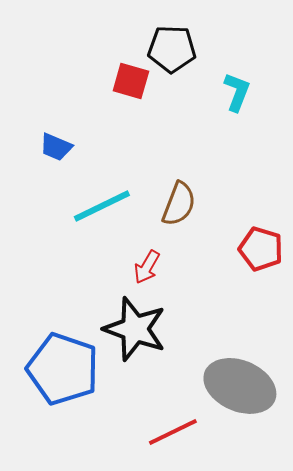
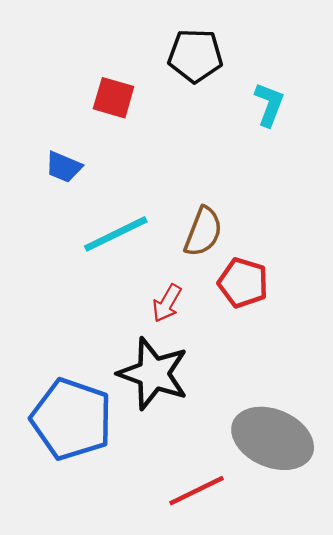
red square: (131, 81) -> (114, 98), moved
red pentagon: (261, 249) -> (243, 283), moved

